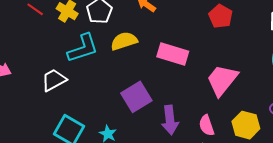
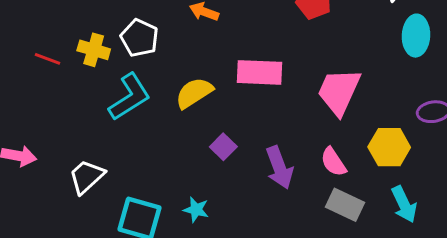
yellow semicircle: (124, 41) -> (194, 93), moved
white trapezoid: (54, 80) -> (87, 177), moved
purple square: (136, 97) -> (223, 147), size x0.6

